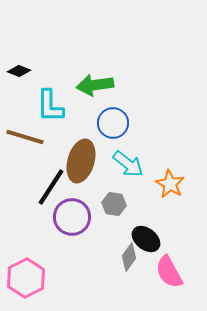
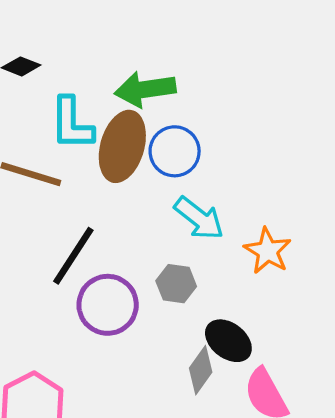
brown ellipse: (81, 161) -> (122, 146), moved

